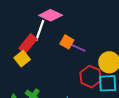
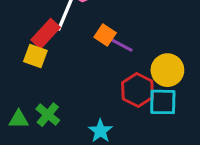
yellow square: (22, 59) -> (35, 56), turned -35

